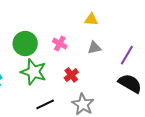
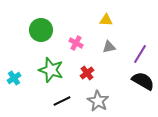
green circle: (25, 44) -> (41, 30), moved

